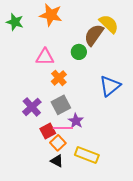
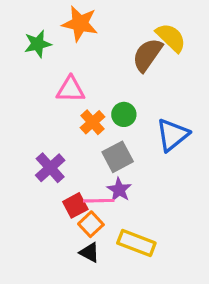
green star: (15, 22) -> (38, 44), moved, turned -30
green circle: (79, 52) -> (124, 114), moved
gray square: (61, 105) -> (118, 157), moved

